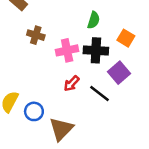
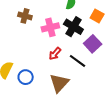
black cross: (96, 50) -> (73, 27), turned 30
brown triangle: (61, 129) -> (59, 83), moved

